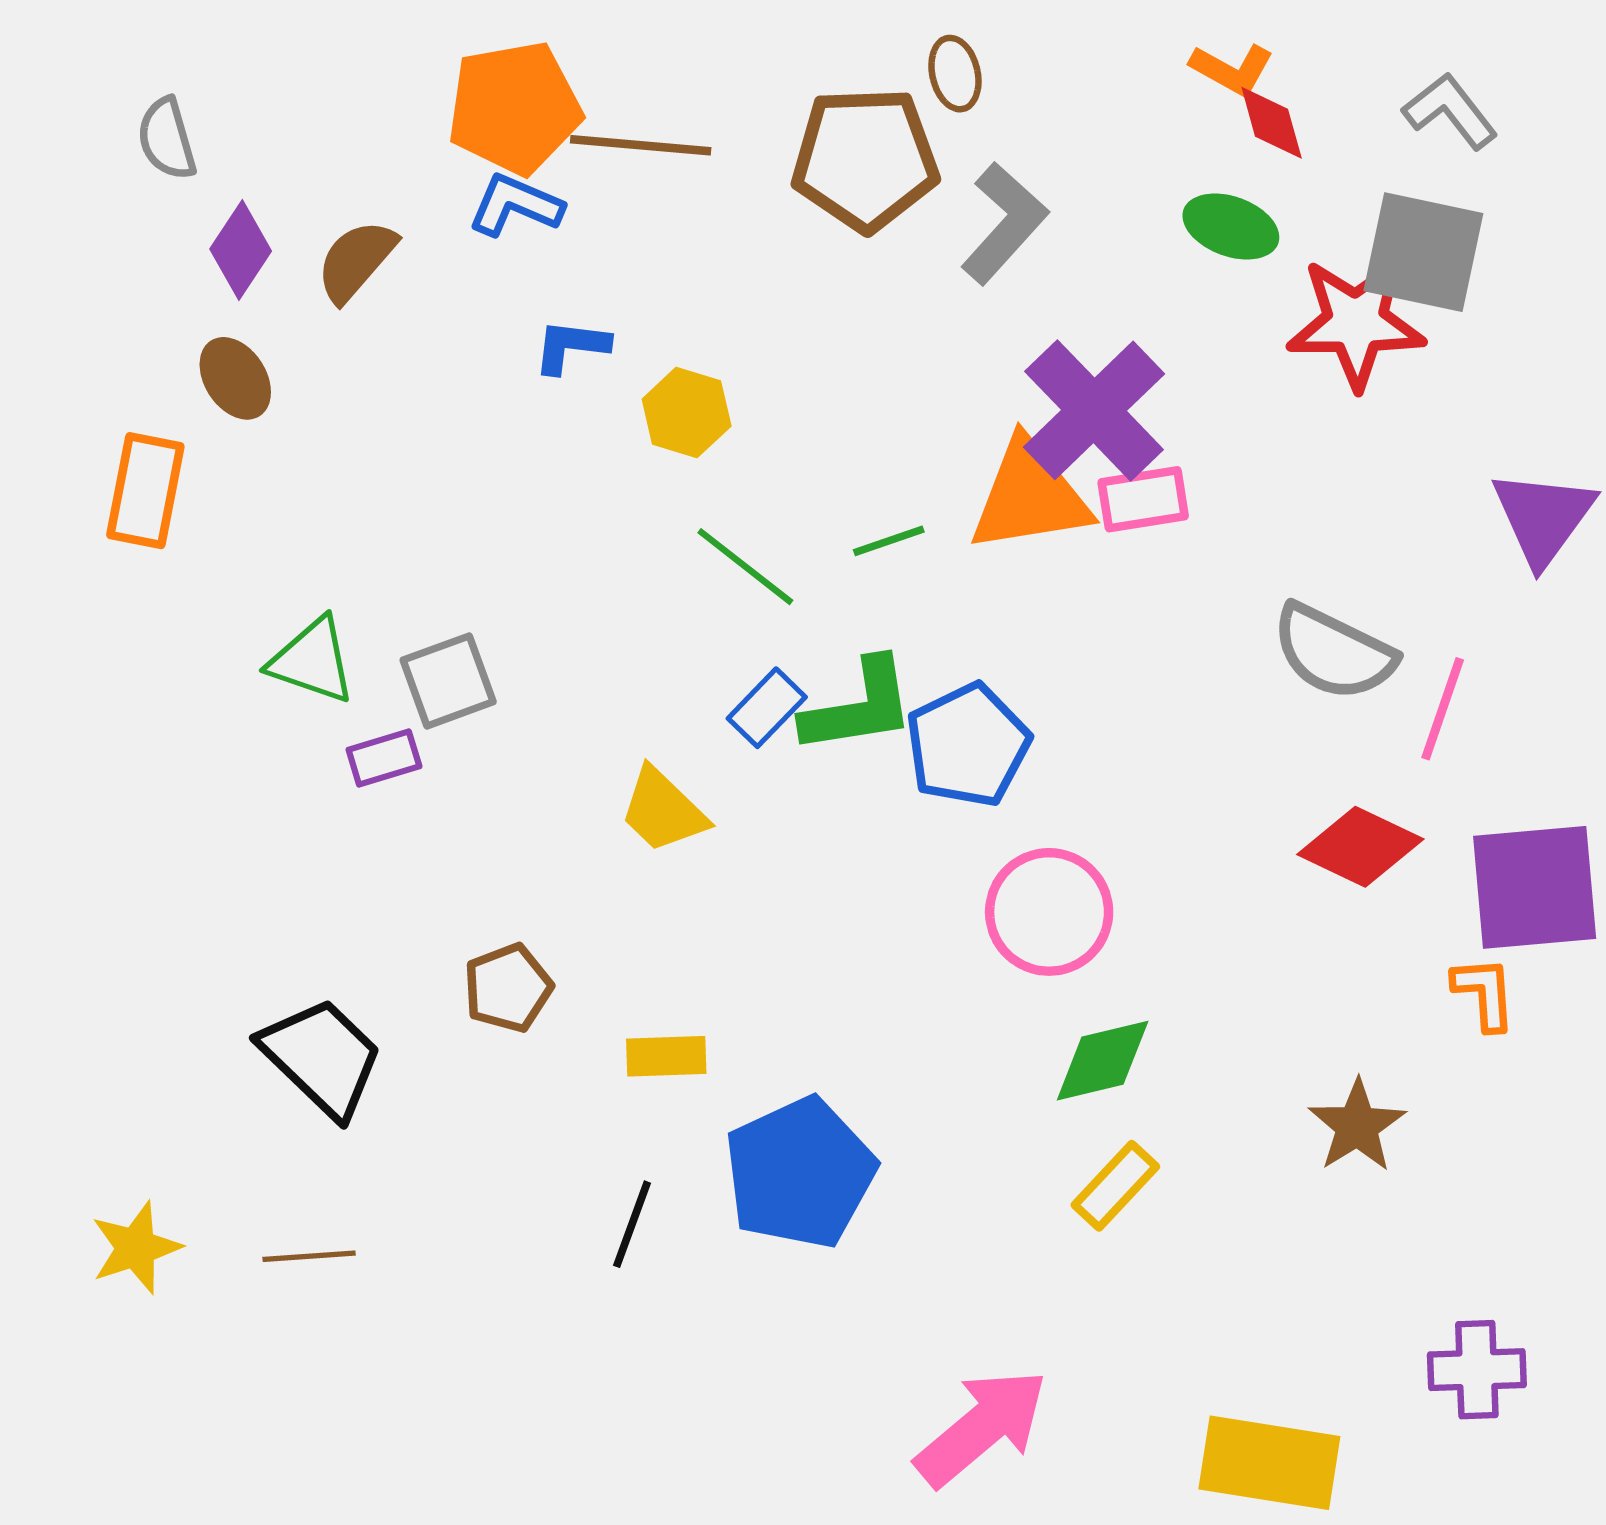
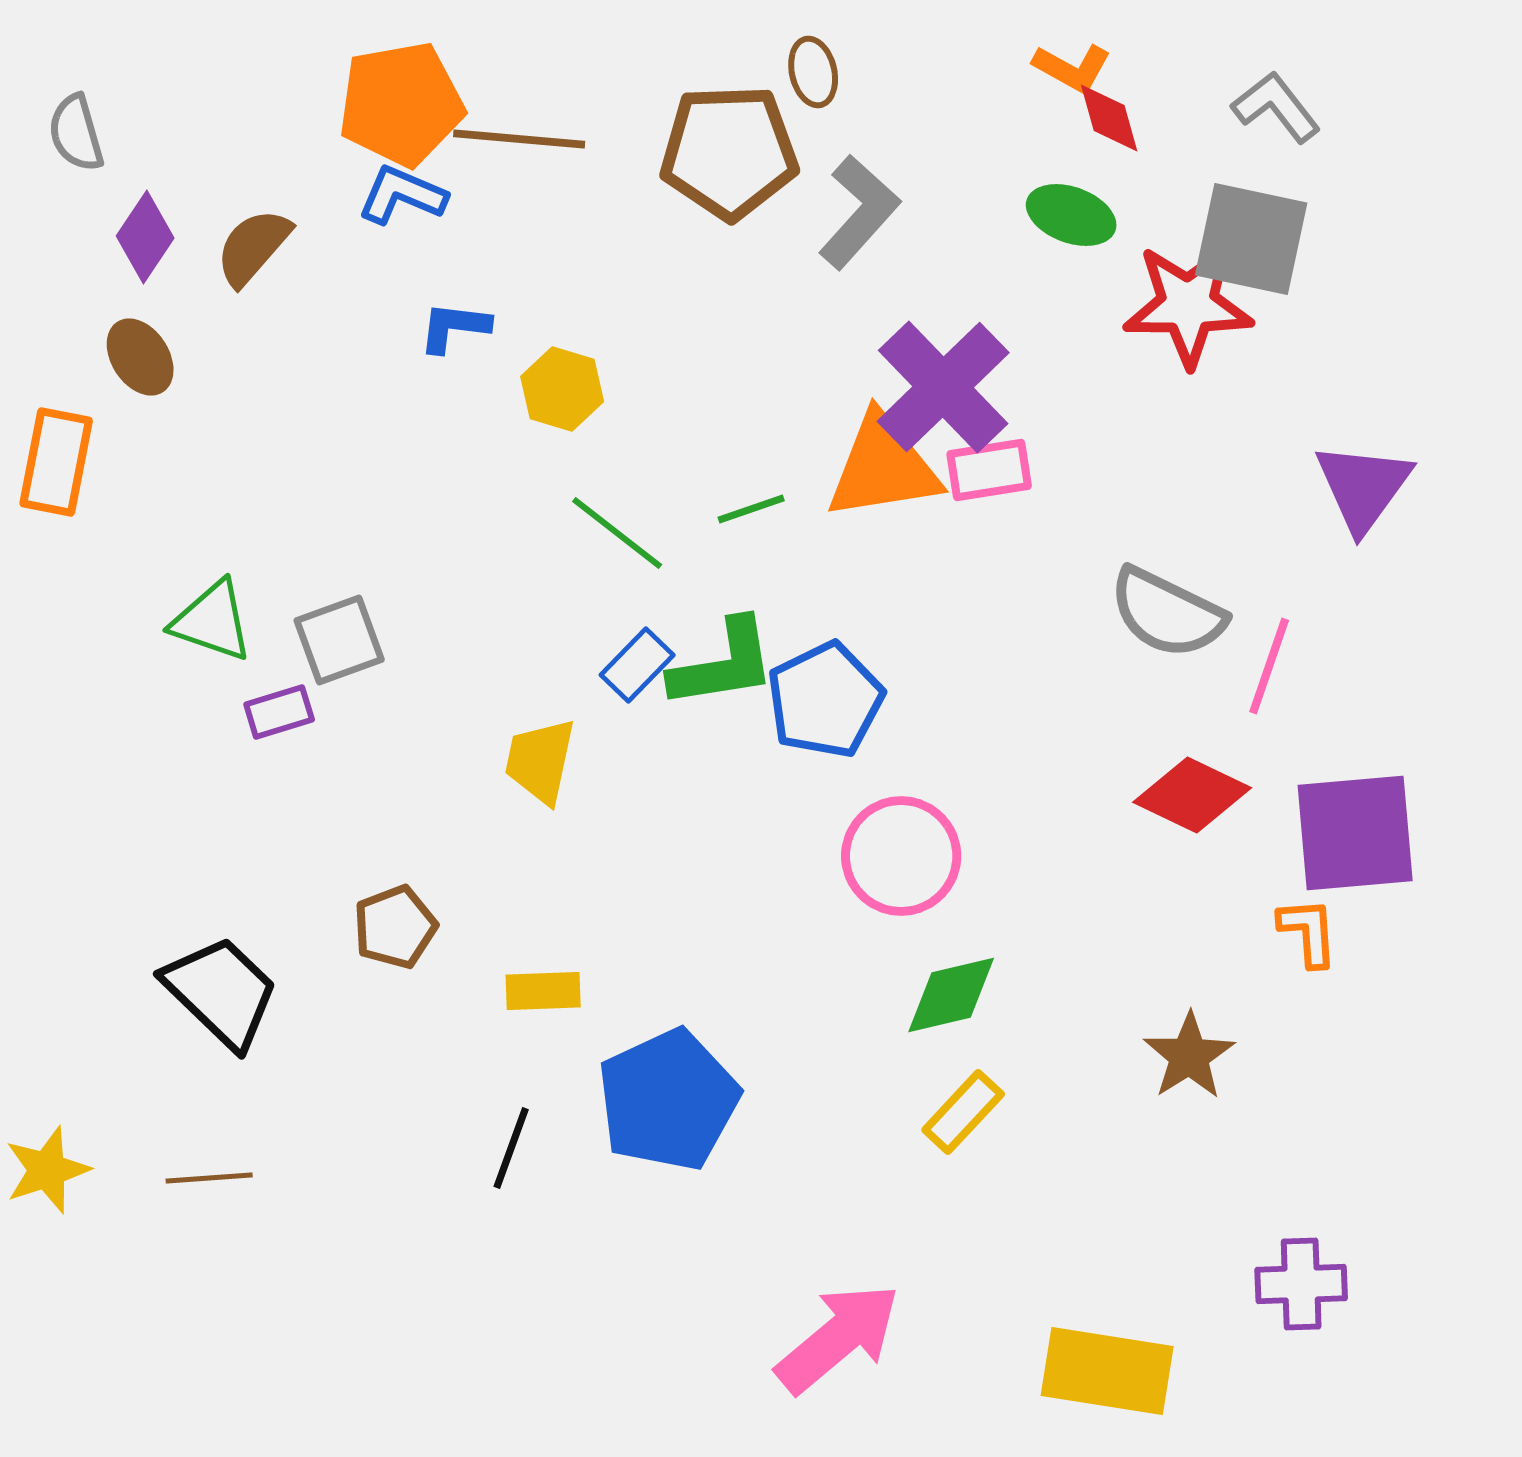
yellow trapezoid: (663, 810) -> (540, 761), turned 58

